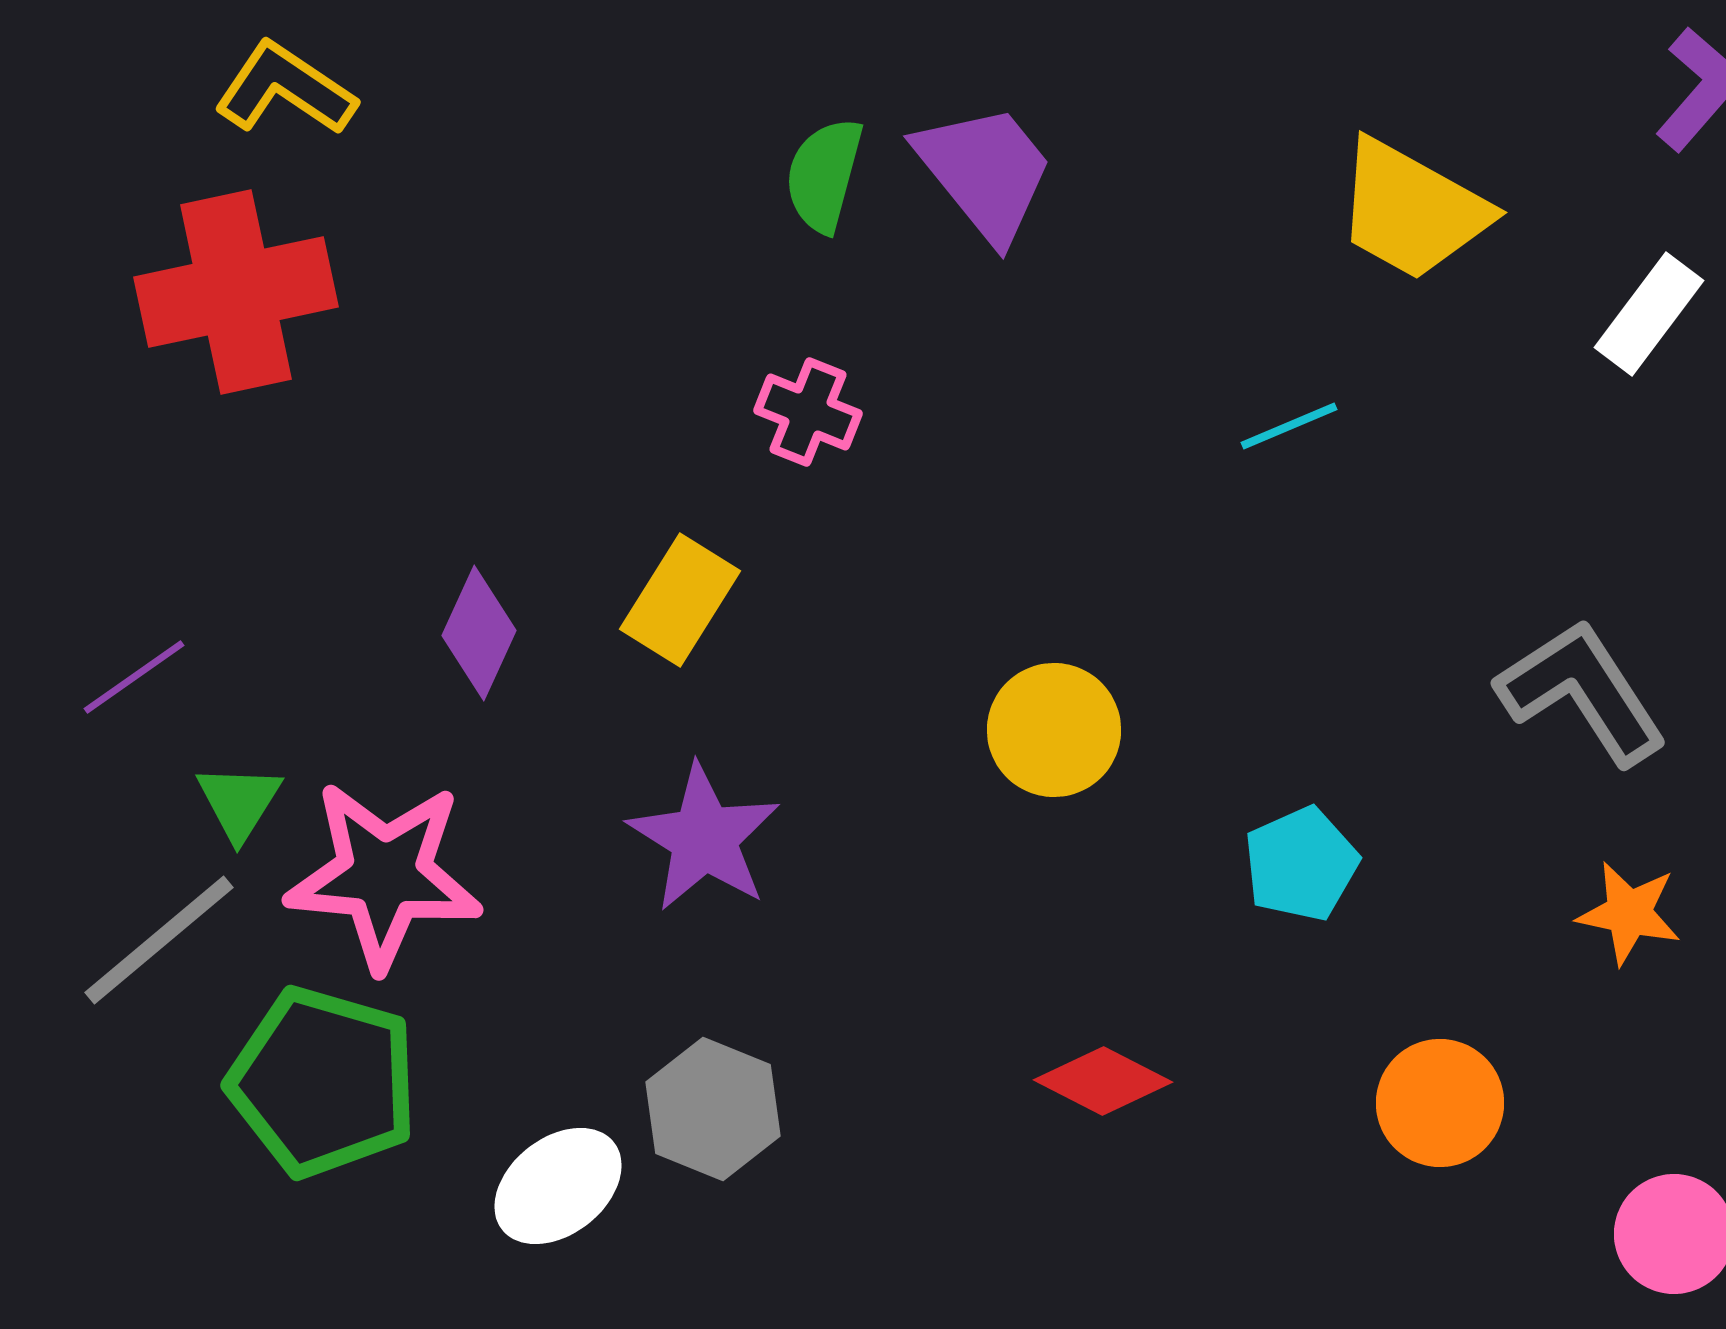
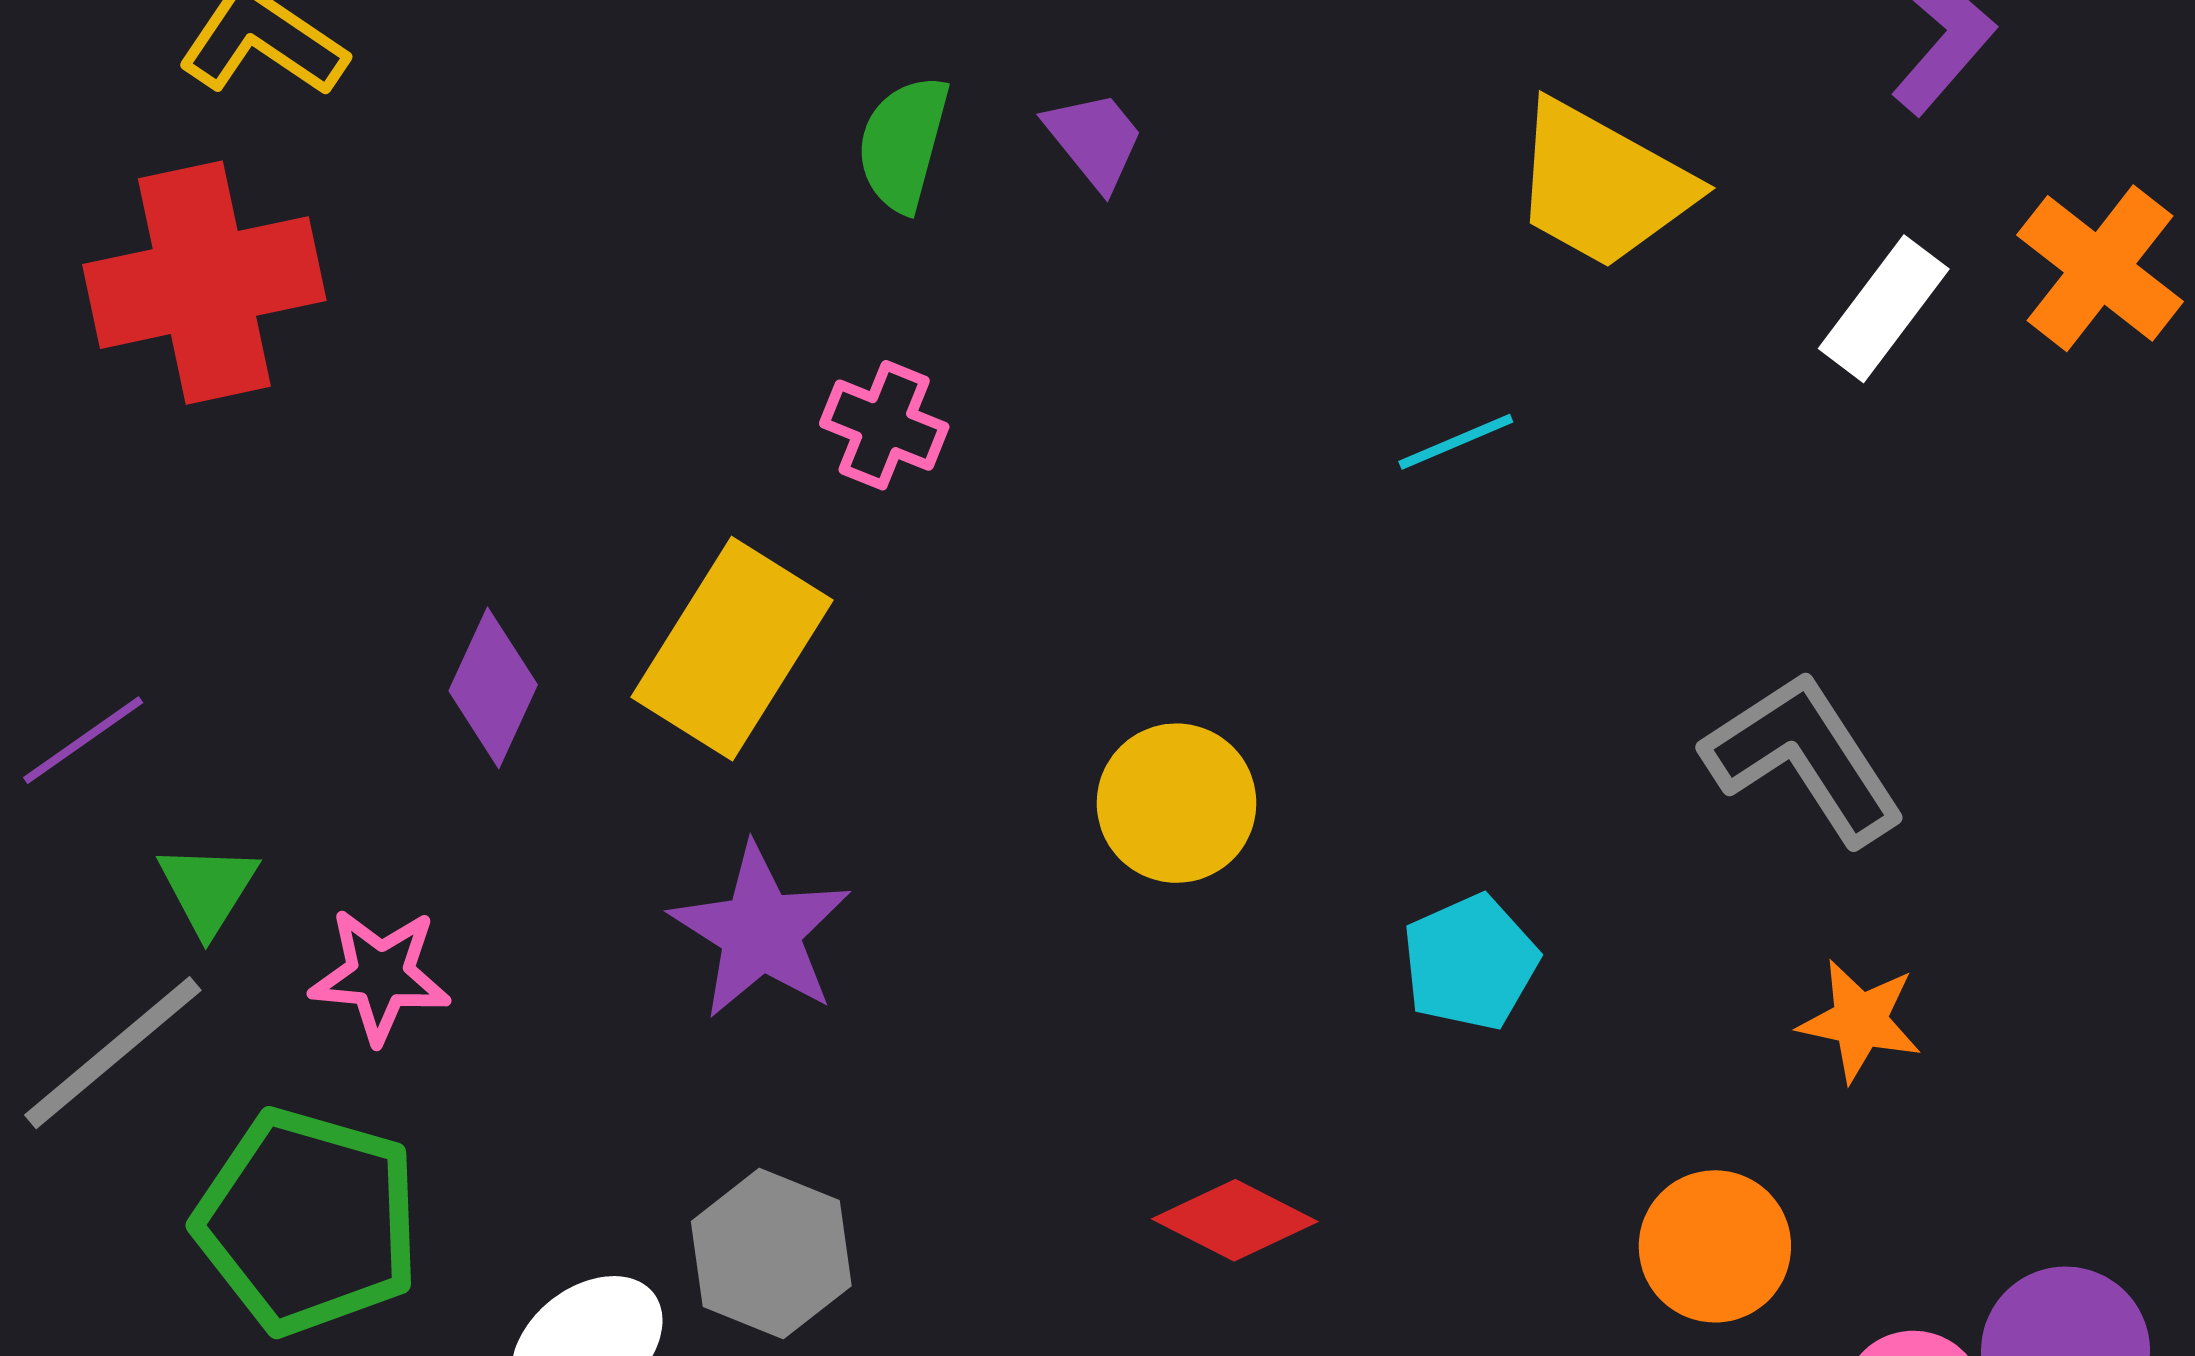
purple trapezoid: (985, 172) -> (1095, 140), size x0.6
yellow rectangle: (680, 600) -> (732, 649), size x1.4
pink star: (384, 875) -> (380, 975), size x0.6
orange circle: (1440, 1103) -> (1715, 1246), moved

